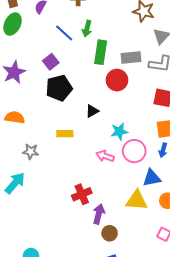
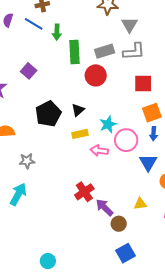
blue line: (64, 33) -> (34, 24), moved
black pentagon: (59, 88) -> (48, 114), moved
yellow rectangle: (65, 134) -> (80, 134), moved
blue triangle: (152, 178) -> (148, 162), turned -36
yellow triangle: (137, 200) -> (140, 204), moved, size x0.6
purple arrow: (99, 214) -> (105, 207), turned -48

